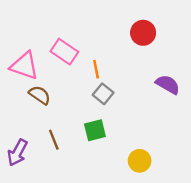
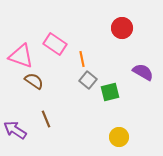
green square: (95, 130) -> (110, 92), moved
purple arrow: (17, 153) -> (15, 130), turned 95

